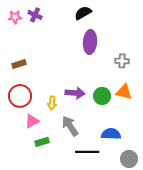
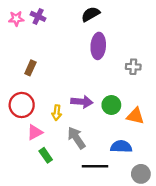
brown rectangle: (19, 64) -> (30, 68), moved, turned -48
orange triangle: (124, 92) -> (135, 116), moved
green rectangle: (42, 142) -> (46, 155), turned 72

